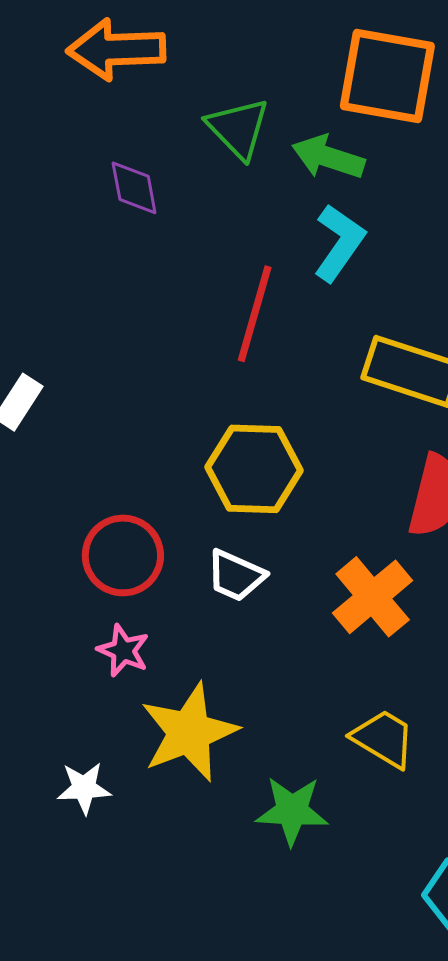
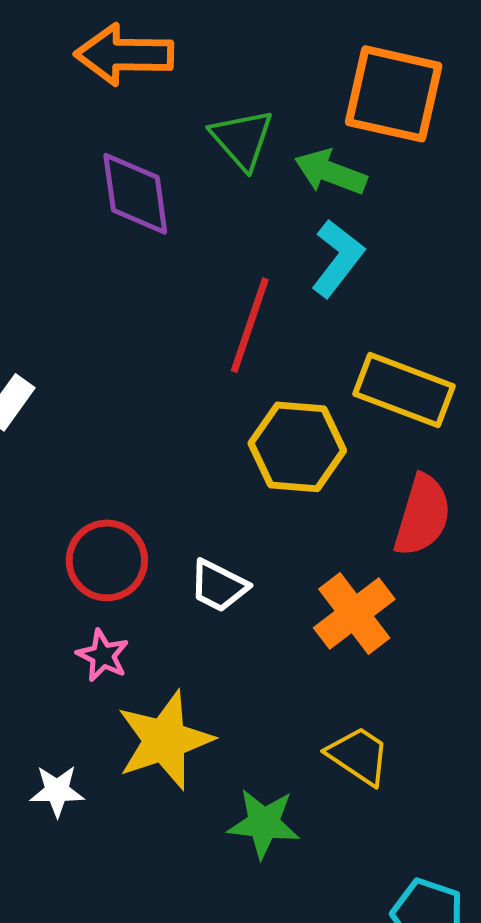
purple diamond: (134, 188) -> (135, 194), size x1.5
yellow hexagon: (254, 469) -> (297, 447), moved

